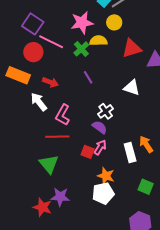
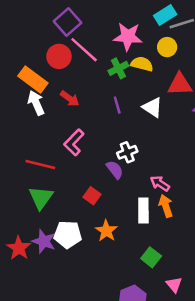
white triangle: (132, 88) -> (152, 107), moved
white arrow: (39, 102) -> (36, 103), moved
red line: (57, 137) -> (40, 165), moved
pink arrow: (100, 147) -> (160, 183), moved, turned -105
white pentagon: (103, 193) -> (68, 234), moved

